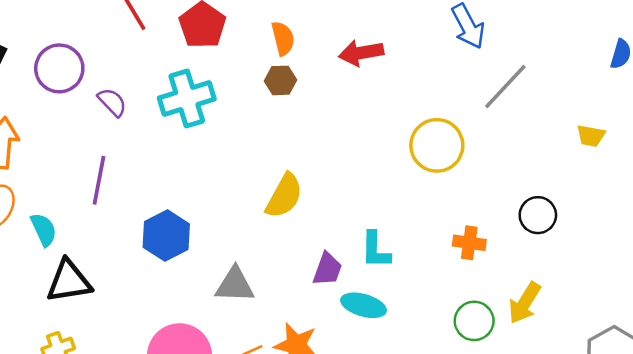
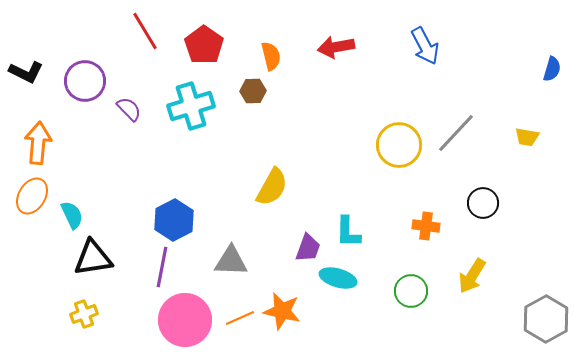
red arrow: (361, 53) -> (336, 47), moved
brown hexagon: (281, 80) -> (253, 91), moved
gray line: (505, 86) -> (456, 133), moved
purple line: (99, 180) -> (162, 267), moved
green circle: (474, 321) -> (411, 291), moved

